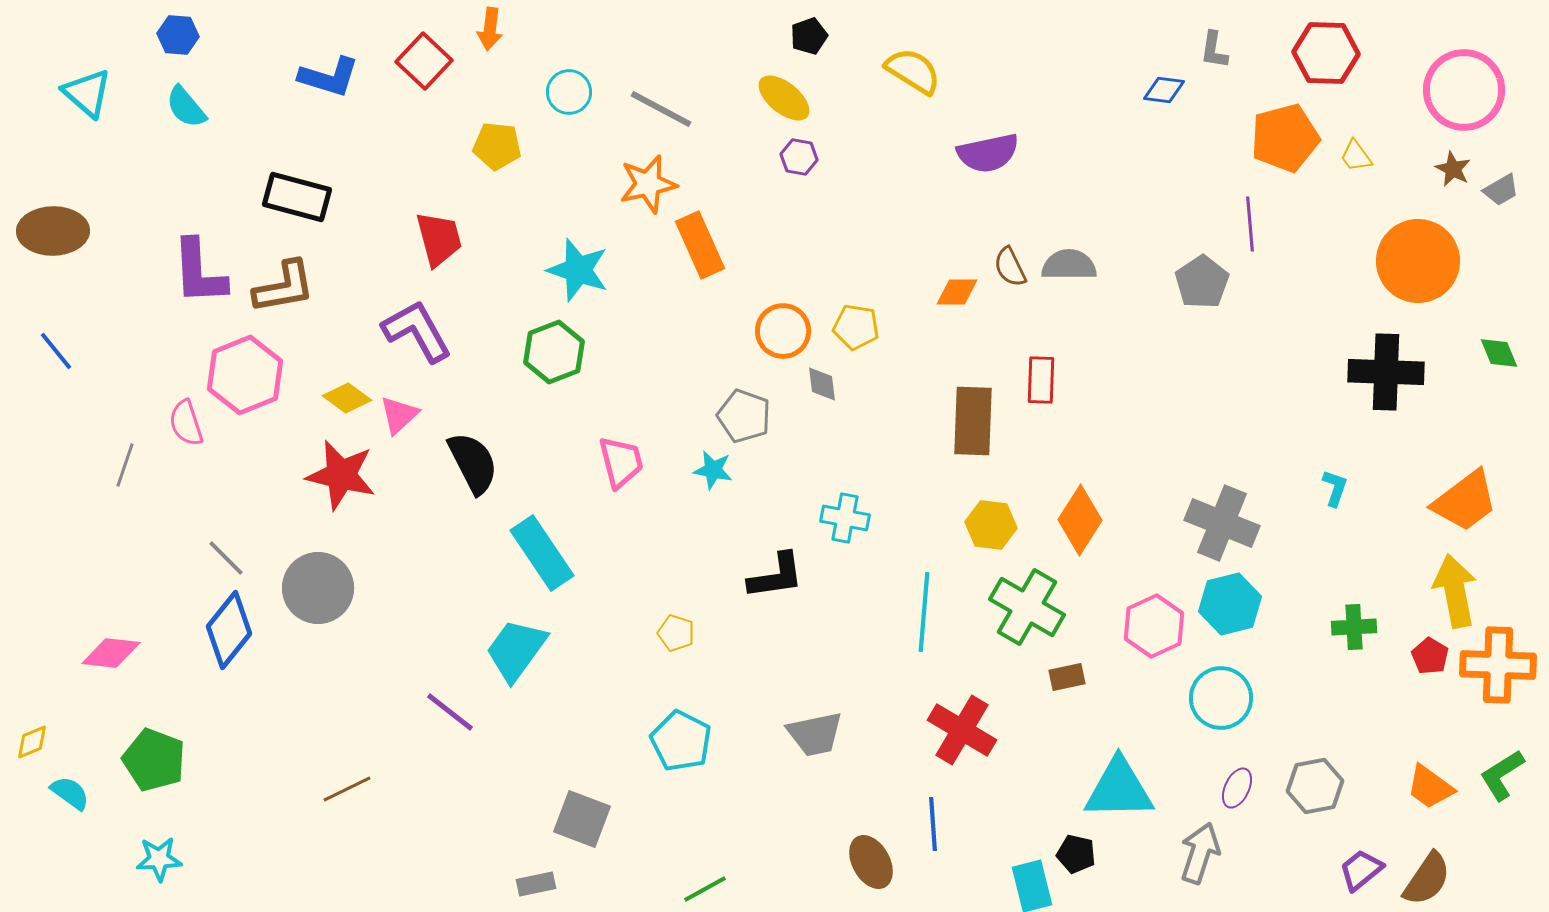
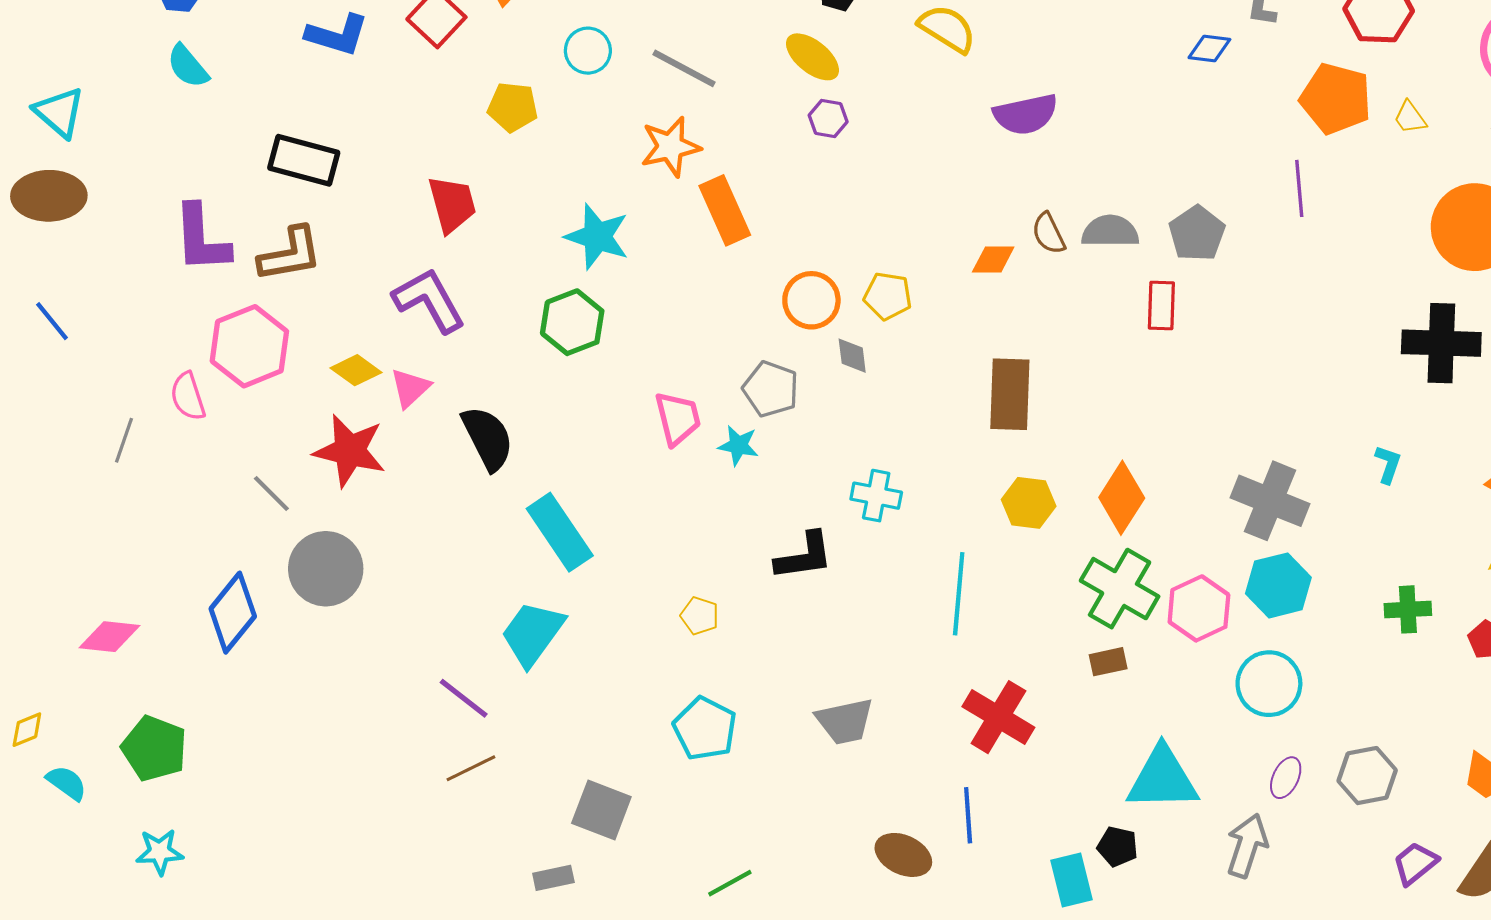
cyan triangle: (87, 93) -> (59, 112), moved
orange pentagon: (1285, 138) -> (1336, 99), turned 30
gray pentagon: (1202, 282) -> (1197, 233), moved
red rectangle: (1041, 380) -> (1161, 305), moved
pink trapezoid: (621, 462) -> (678, 418), moved
gray line: (226, 558) -> (271, 494), moved
green cross: (1027, 607) -> (1120, 589), moved
brown line: (347, 789) -> (471, 768), moved
brown ellipse: (871, 862) -> (903, 855), turned -36

